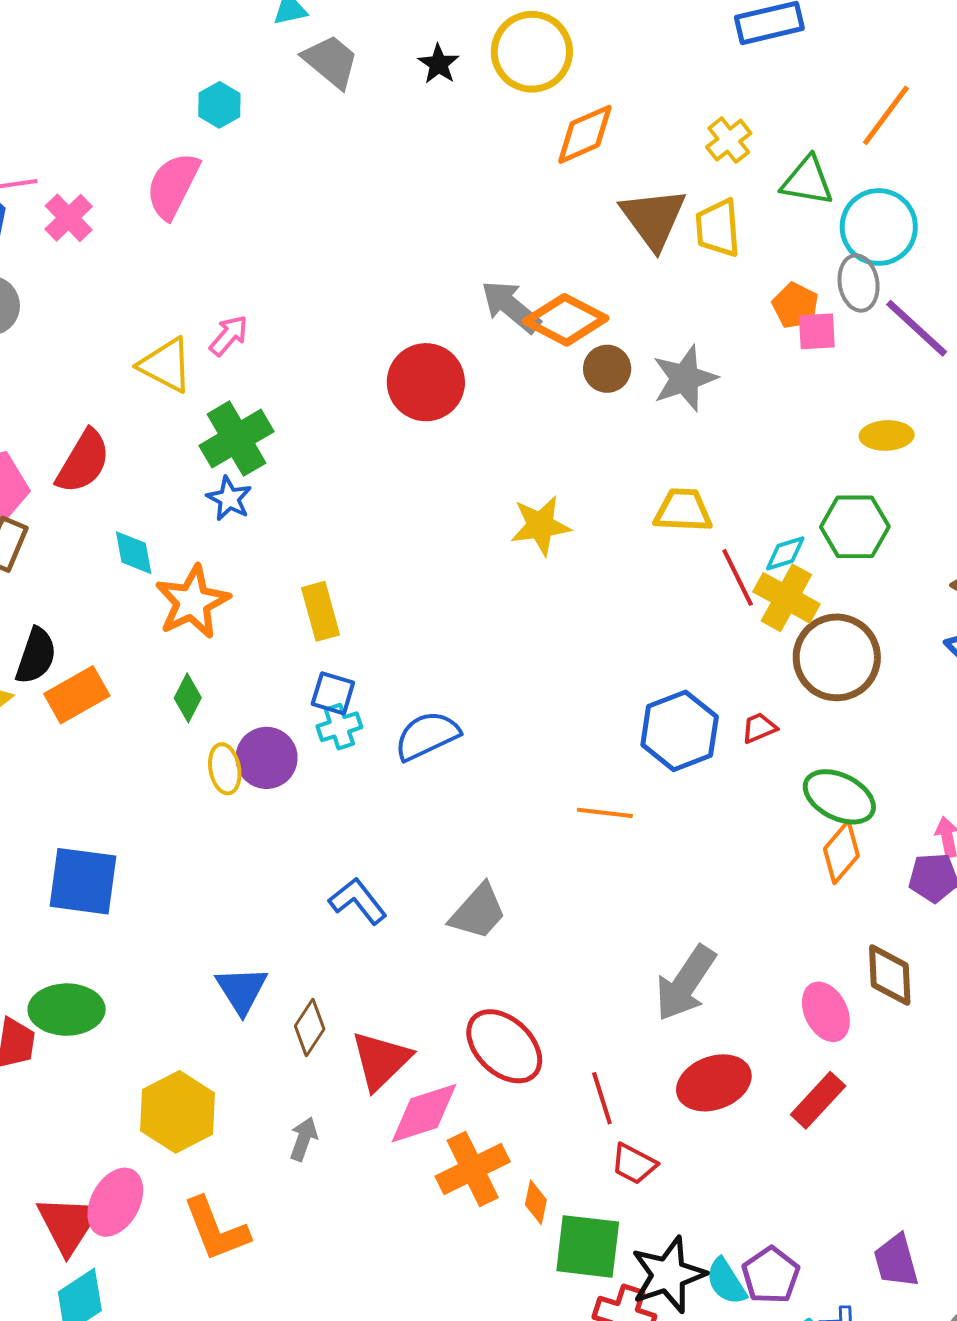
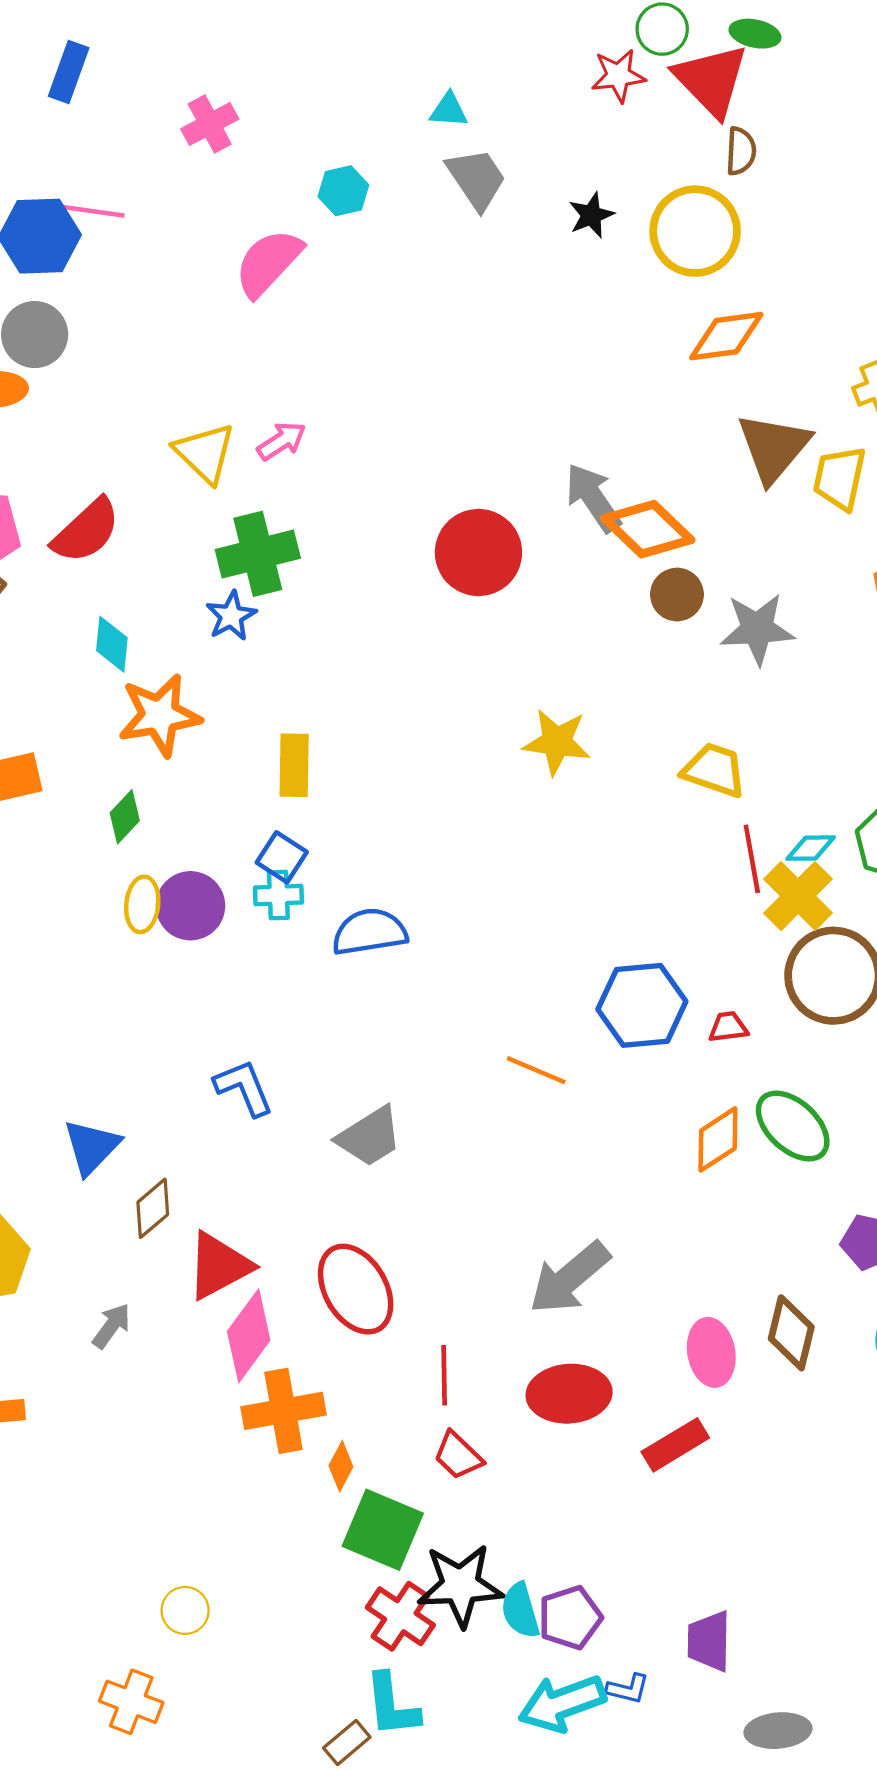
pink cross: (69, 218) -> (210, 124), moved
orange diamond: (841, 852) -> (718, 1139), moved
pink diamond: (424, 1113) -> (249, 1336), turned -52

